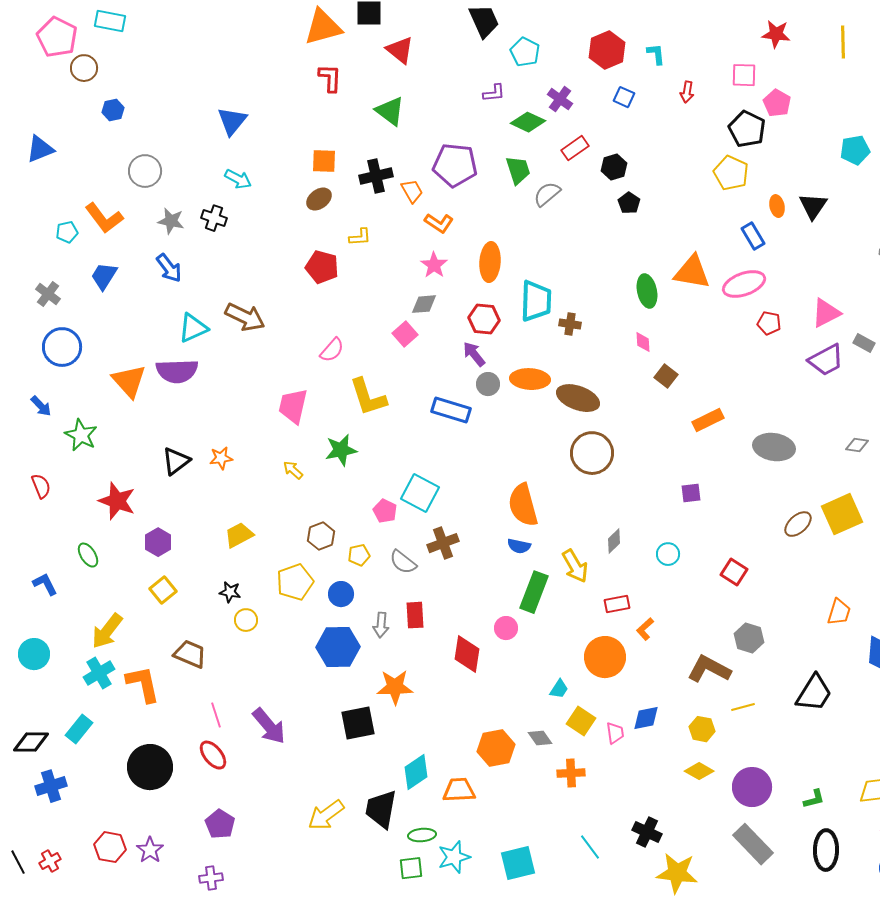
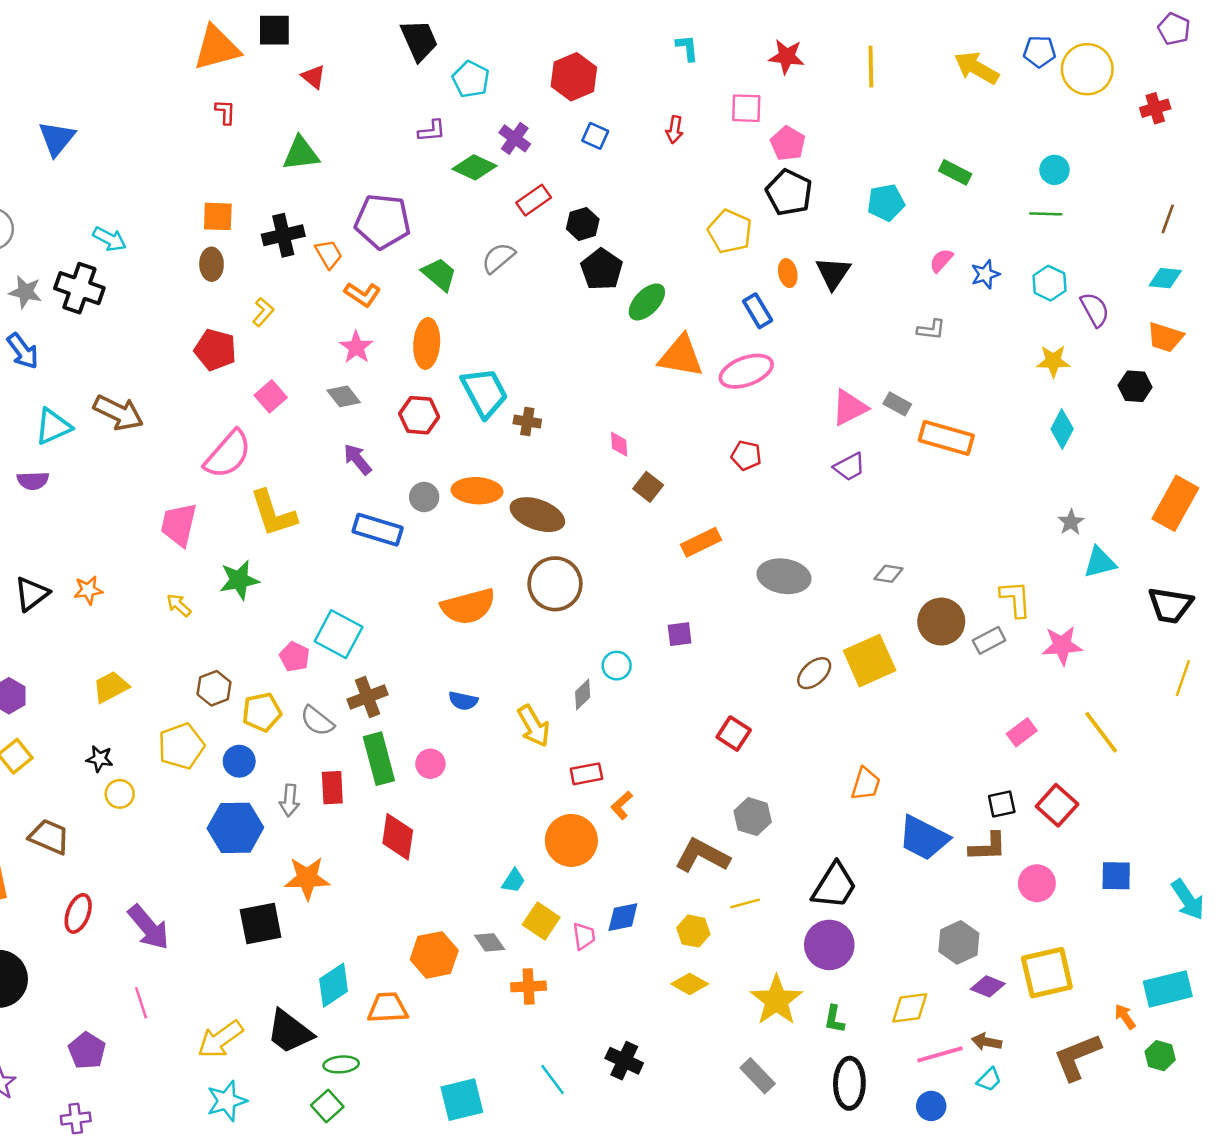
red triangle: (400, 50) -> (313, 77), size x0.7
cyan L-shape: (656, 54) -> (687, 48), moved
red L-shape: (330, 78) -> (225, 112), size x0.7
green triangle: (390, 111) -> (301, 153), turned -44
blue triangle: (232, 121) -> (57, 138), moved
black pentagon: (747, 129) -> (789, 192), moved
green trapezoid: (518, 170) -> (439, 274), moved, turned -32
brown ellipse: (319, 199) -> (212, 264), turned -55
black pentagon: (629, 203) -> (602, 269), size x1.5
black cross: (214, 218) -> (79, 288), size x1.5
yellow L-shape: (360, 237) -> (263, 312), turned -45
green ellipse: (647, 291) -> (647, 302), moved, turned 56
cyan trapezoid: (536, 301) -> (485, 393), turned -30
gray diamond: (424, 304) -> (344, 396), turned 56
red pentagon: (769, 323) -> (746, 455), moved
pink square: (405, 334) -> (271, 396), moved
gray rectangle: (864, 343) -> (897, 404), moved
pink semicircle: (332, 350) -> (228, 454), size x1.6
purple arrow: (474, 354) -> (357, 459), moved
purple trapezoid: (826, 360) -> (849, 467), size x0.7
purple semicircle: (177, 371) -> (33, 481), size x0.6
orange semicircle: (523, 505) -> (468, 606), moved, turned -90
cyan circle: (668, 554) -> (617, 666), moved
yellow pentagon: (359, 555) -> (262, 712), size x1.4
green rectangle: (534, 592) -> (379, 759), moved, turned -36
pink circle: (506, 628) -> (430, 764), moved
pink line: (216, 715) -> (141, 1003), moved
red ellipse: (213, 755) -> (78, 913), moved, turned 60
purple circle: (752, 787) -> (829, 945), moved
green L-shape: (814, 799) -> (834, 1019), turned 115
black trapezoid: (381, 809) -> (290, 1032), turned -63
gray rectangle: (753, 844) -> (758, 1076), size x0.7
cyan star: (454, 857) -> (227, 1101), moved
green square: (411, 868) -> (327, 1106), turned -35
yellow star: (677, 873) -> (776, 1000), moved, turned 30

